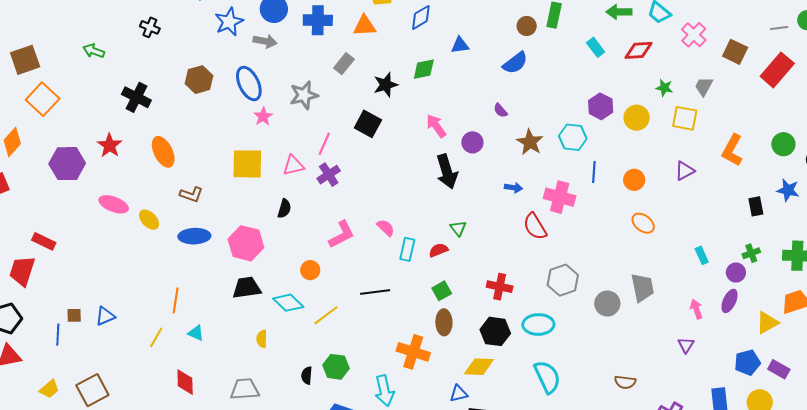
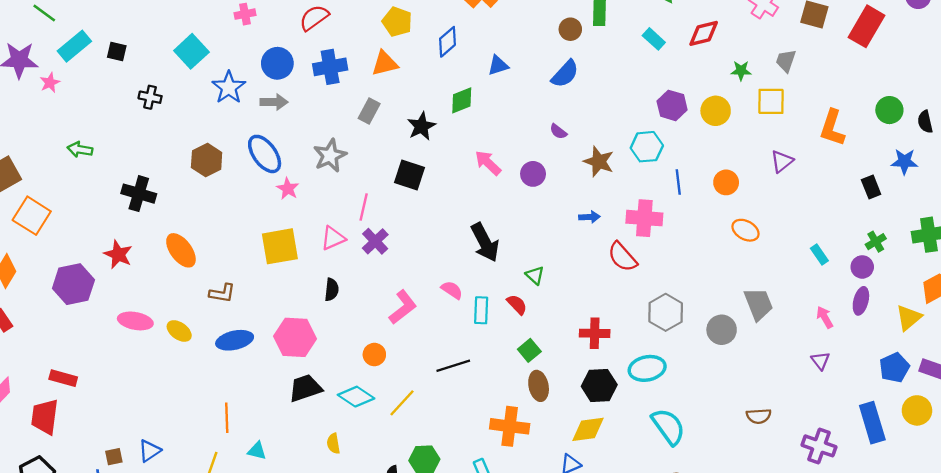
black cross: (150, 27) -> (150, 97), moved
black arrow: (447, 172) -> (485, 242), moved
red semicircle: (438, 250) -> (517, 304), turned 78

